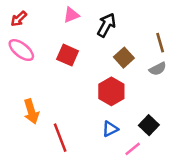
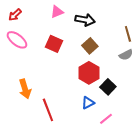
black arrow: (106, 25) -> (85, 20), turned 72
brown square: (124, 58) -> (90, 46), moved
black square: (149, 125) -> (108, 87), moved

